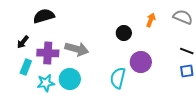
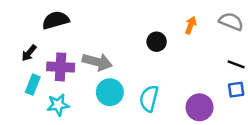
purple circle: (141, 62) -> (200, 107), moved
cyan circle: (70, 79) -> (110, 92), moved

